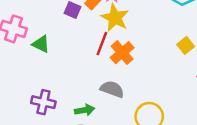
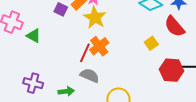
red line: (102, 44) -> (85, 53), moved

